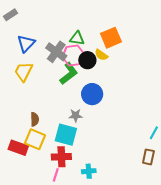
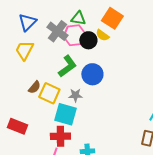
orange square: (111, 38) -> (112, 18), turned -35
green L-shape: (69, 74) -> (67, 66), moved
brown semicircle: (35, 119) -> (34, 87), moved, turned 40
yellow square: (35, 139) -> (49, 93), moved

